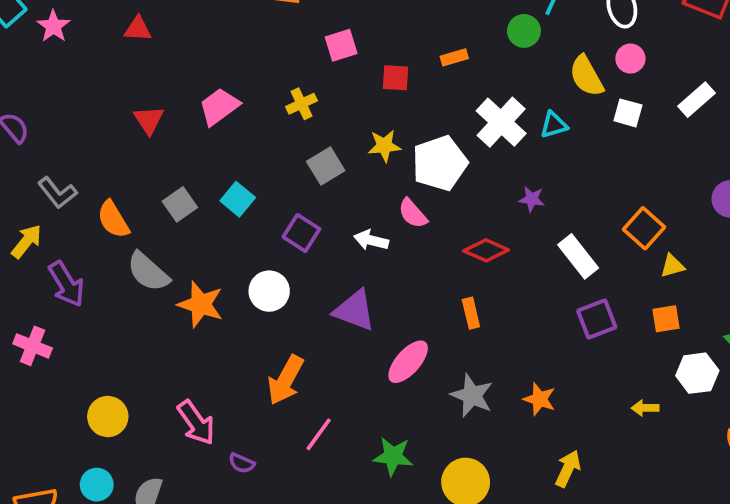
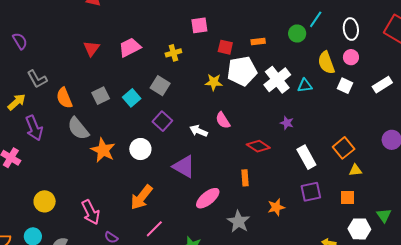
white pentagon: (440, 163) -> (242, 71), moved
gray square: (326, 166) -> (160, 86), moved, turned -36
orange star: (540, 399) -> (276, 207), moved, turned 30

